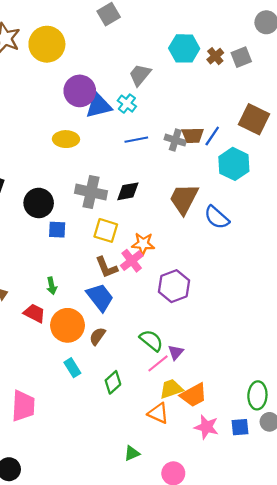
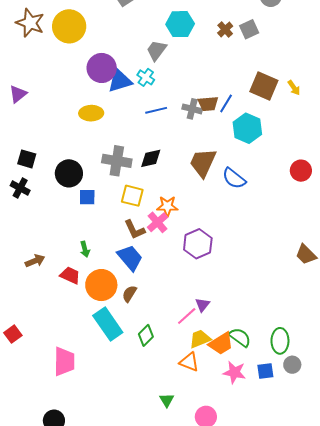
cyan hexagon: (184, 48) -> (180, 24), moved
green semicircle: (151, 340) -> (240, 337), moved
cyan rectangle: (72, 368) -> (108, 324), size x1.8
green triangle: (132, 453) -> (167, 400), turned -35

